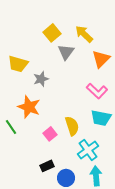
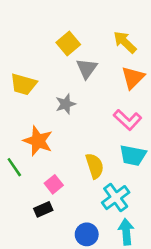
yellow arrow: (84, 34) -> (125, 42), moved
gray star: (41, 79) -> (66, 104), moved
pink square: (50, 134) -> (54, 184), moved
black rectangle: (47, 166) -> (43, 209), moved

